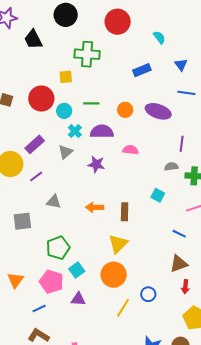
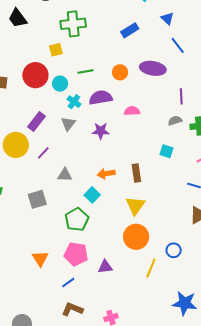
blue line: (186, 93) -> (178, 45), turned 54
cyan square: (77, 270) -> (92, 195), moved

